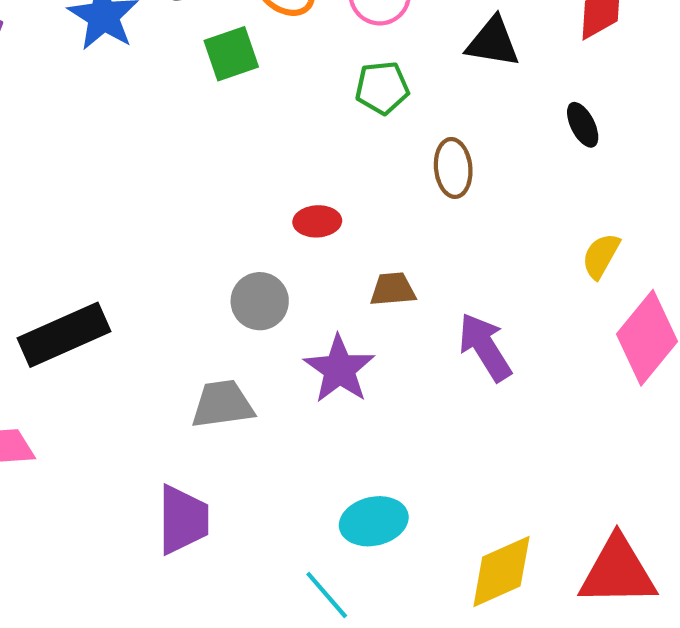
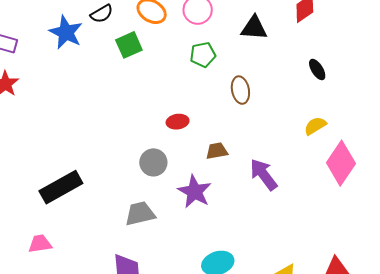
black ellipse: (583, 125) -> (317, 70), moved
yellow semicircle: (601, 256) -> (315, 126), turned 35

